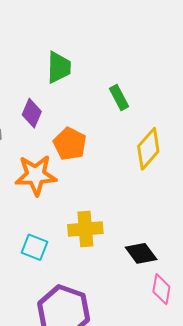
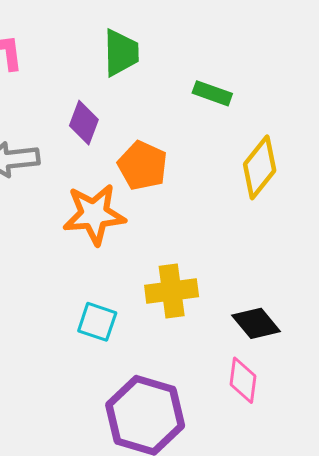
green rectangle: (119, 98) -> (212, 93), turned -40
pink diamond: (161, 289) -> (243, 380), moved

